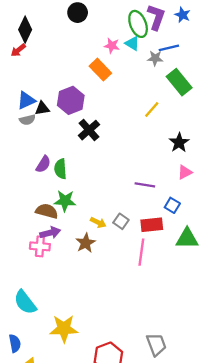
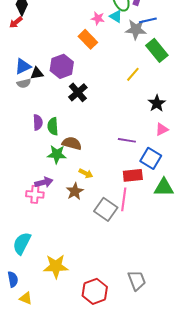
gray star: (155, 58) -> (136, 29), size x1.5
purple semicircle: (43, 164) -> (38, 122), turned -35
blue square: (172, 205) -> (151, 158), size x1.5
brown semicircle: (47, 211) -> (72, 143), moved
gray square: (121, 221) -> (106, 209), moved, size x1.6
cyan semicircle: (25, 302) -> (22, 243), turned 65

